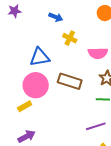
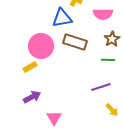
blue triangle: (40, 57) -> (62, 18), moved

